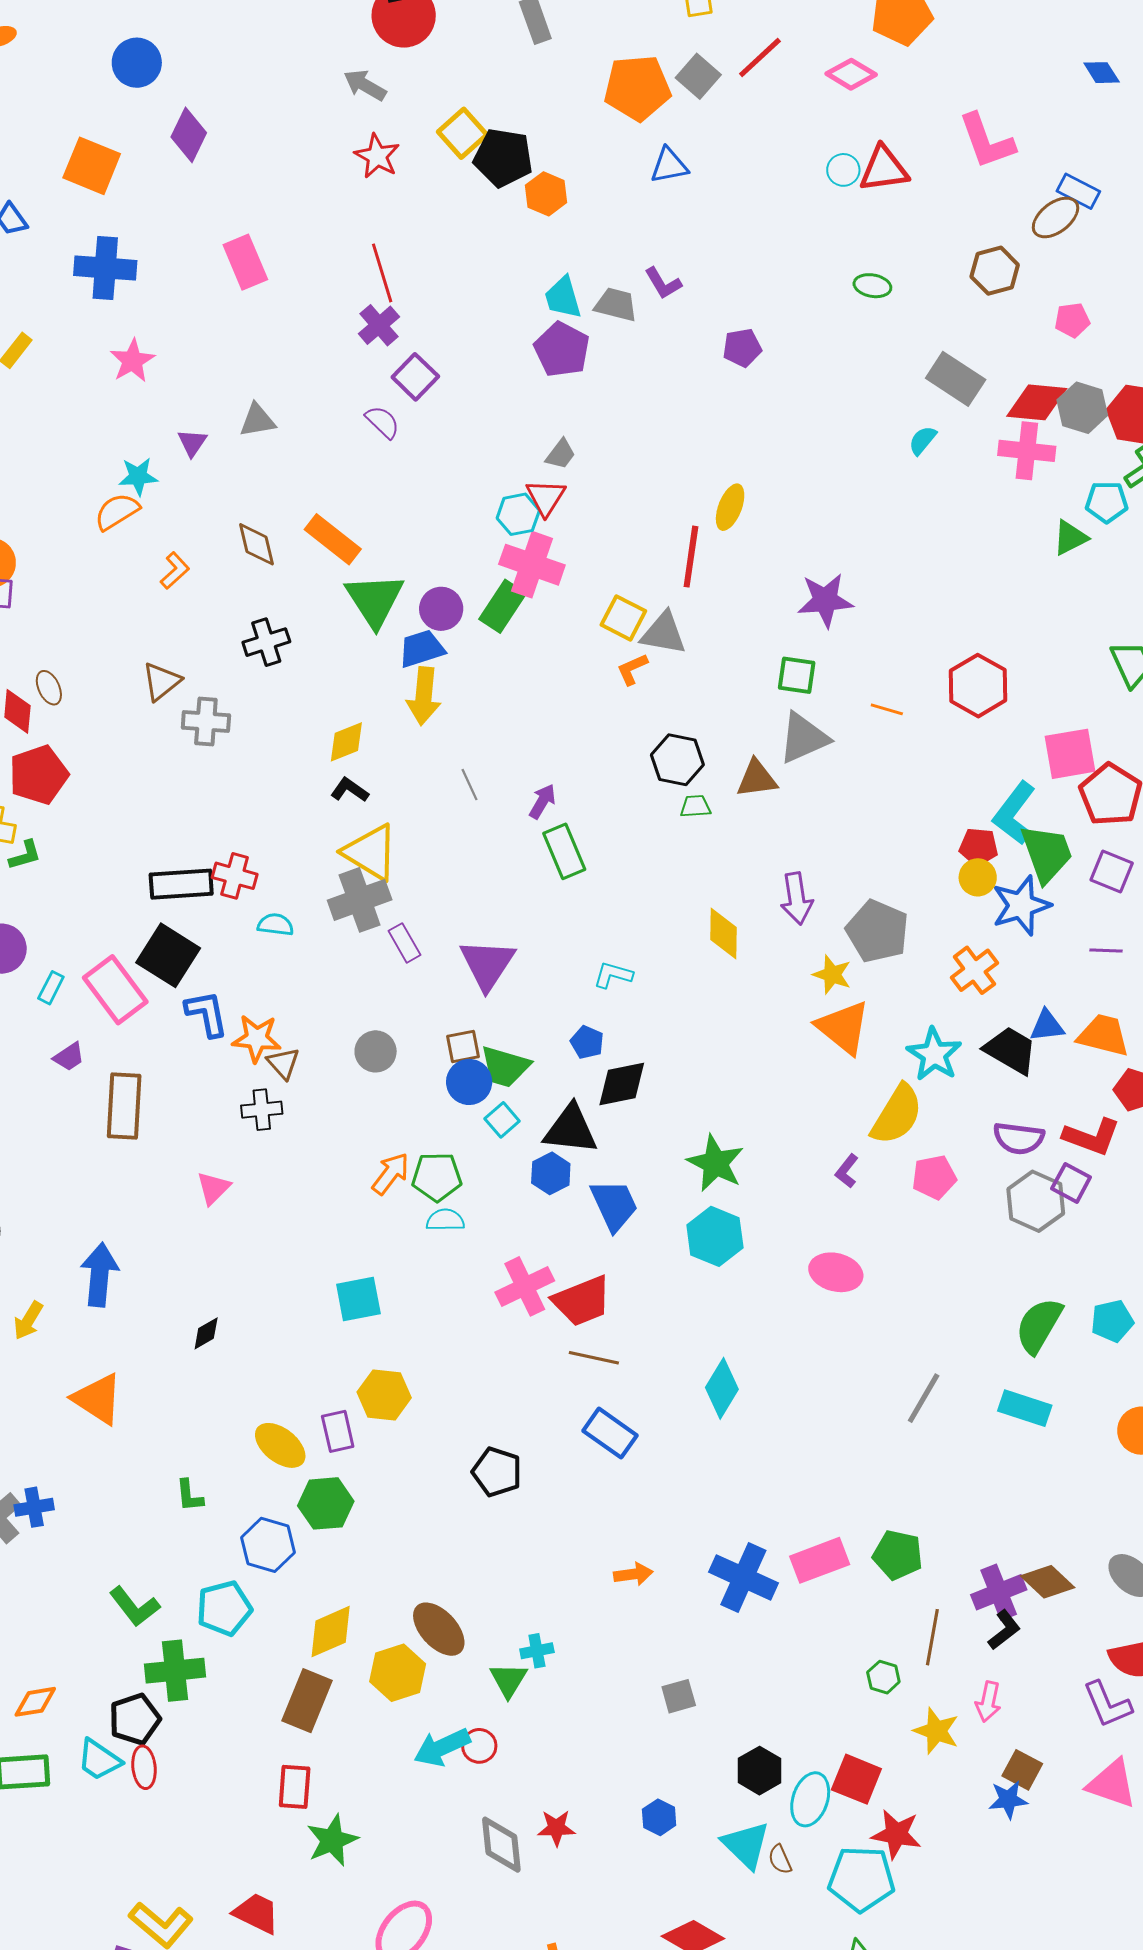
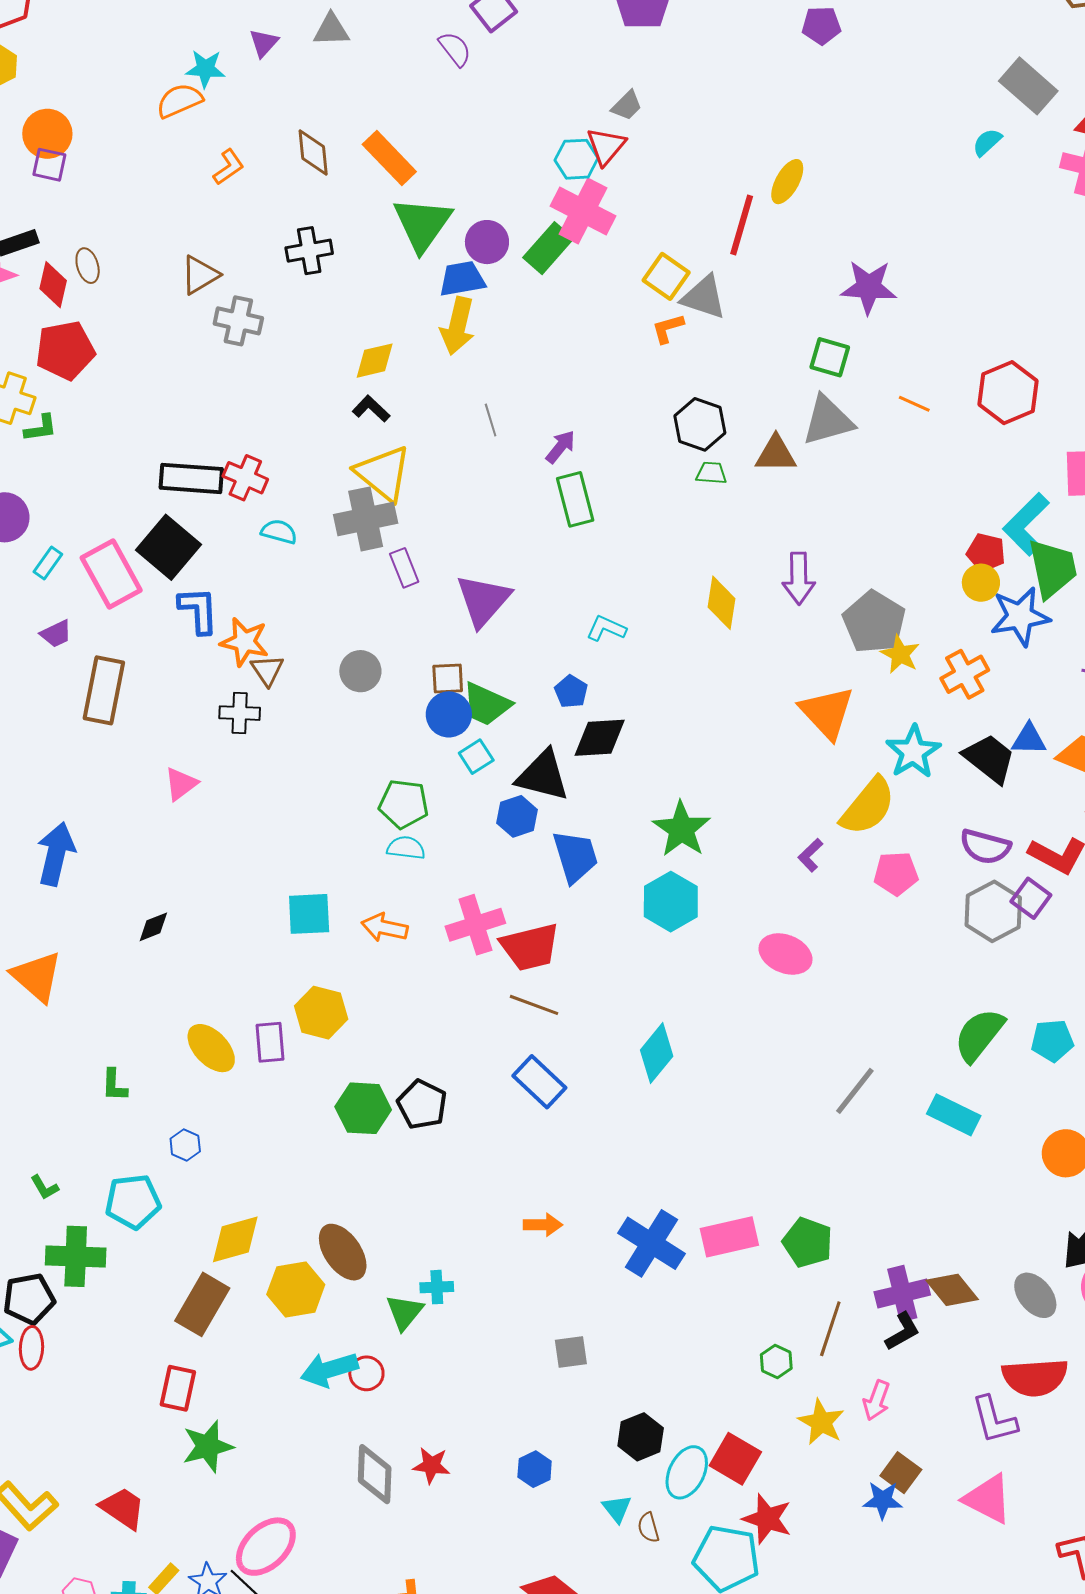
yellow star: (832, 975) -> (900, 654), moved
orange arrow: (391, 1174) -> (384, 928), moved, turned -123
green hexagon: (326, 1503) -> (363, 1108), moved
blue hexagon: (268, 1545) -> (185, 1145), size x0.6
green L-shape: (135, 1607) -> (44, 1187), size x0.6
cyan triangle: (746, 1845) -> (617, 1509), size x0.6

